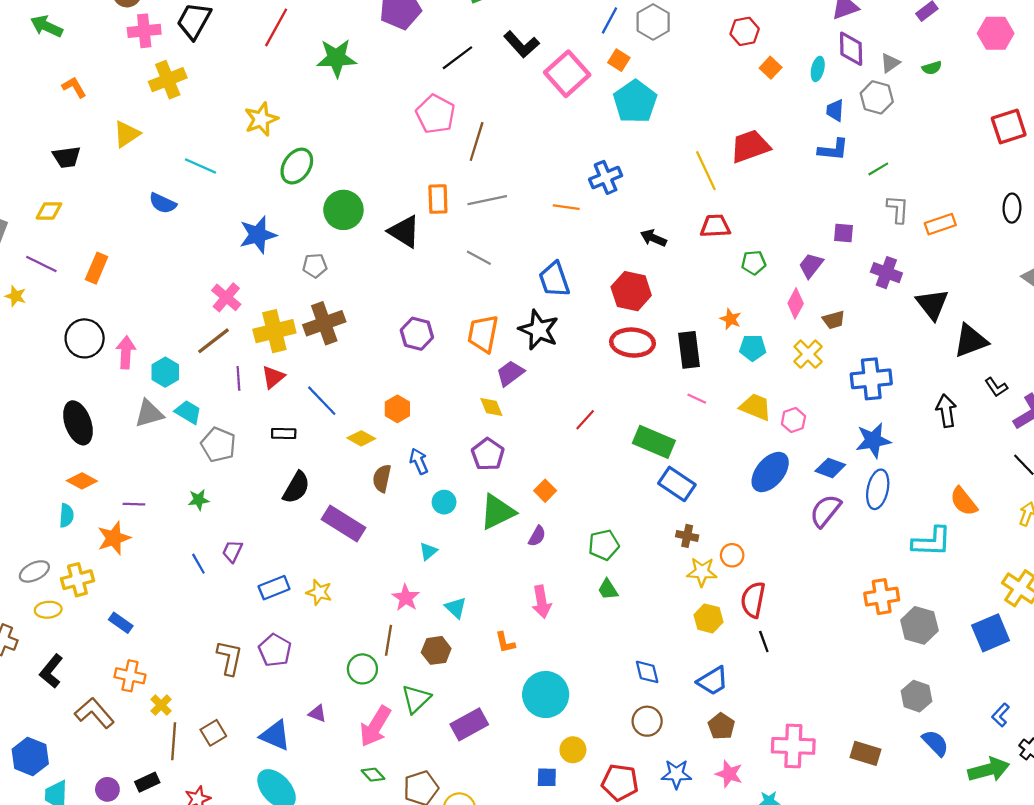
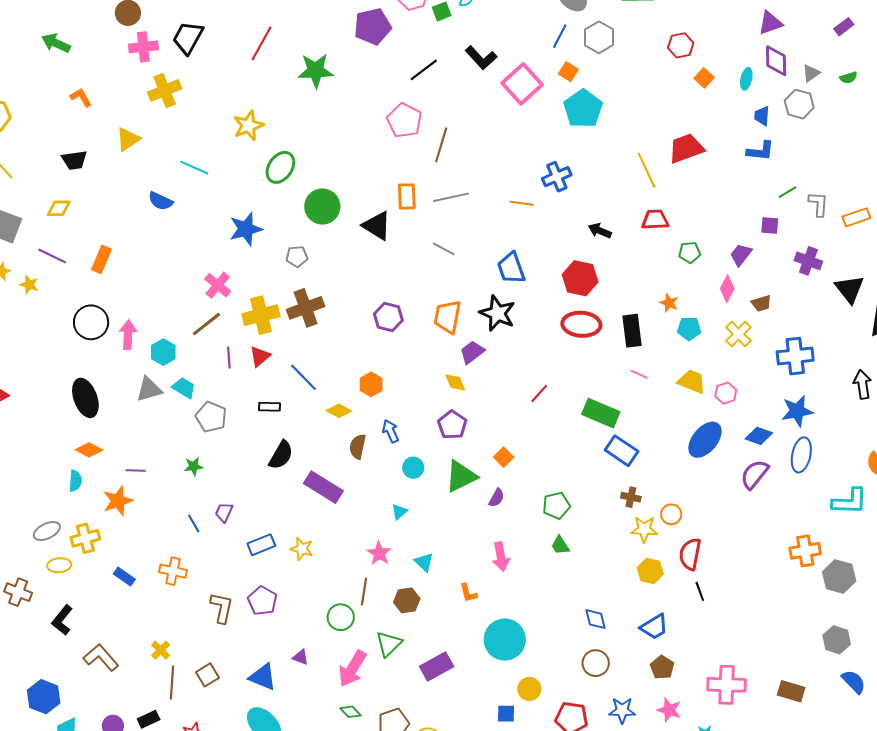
green line: (878, 169) -> (787, 192), moved
orange cross: (130, 676) -> (173, 571), moved

